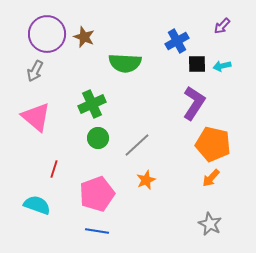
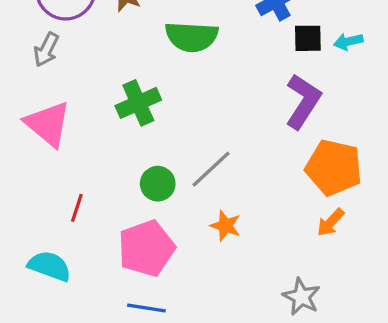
green circle: (98, 138) -> (158, 184), moved
orange star: (146, 180) -> (226, 226), turned -30
gray star: (210, 224) -> (301, 297), moved

